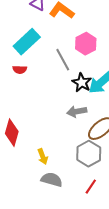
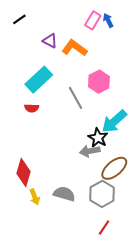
black star: (82, 83) -> (98, 138), moved
yellow arrow: (43, 157) -> (35, 197), moved
gray semicircle: (52, 180) -> (64, 194), moved

